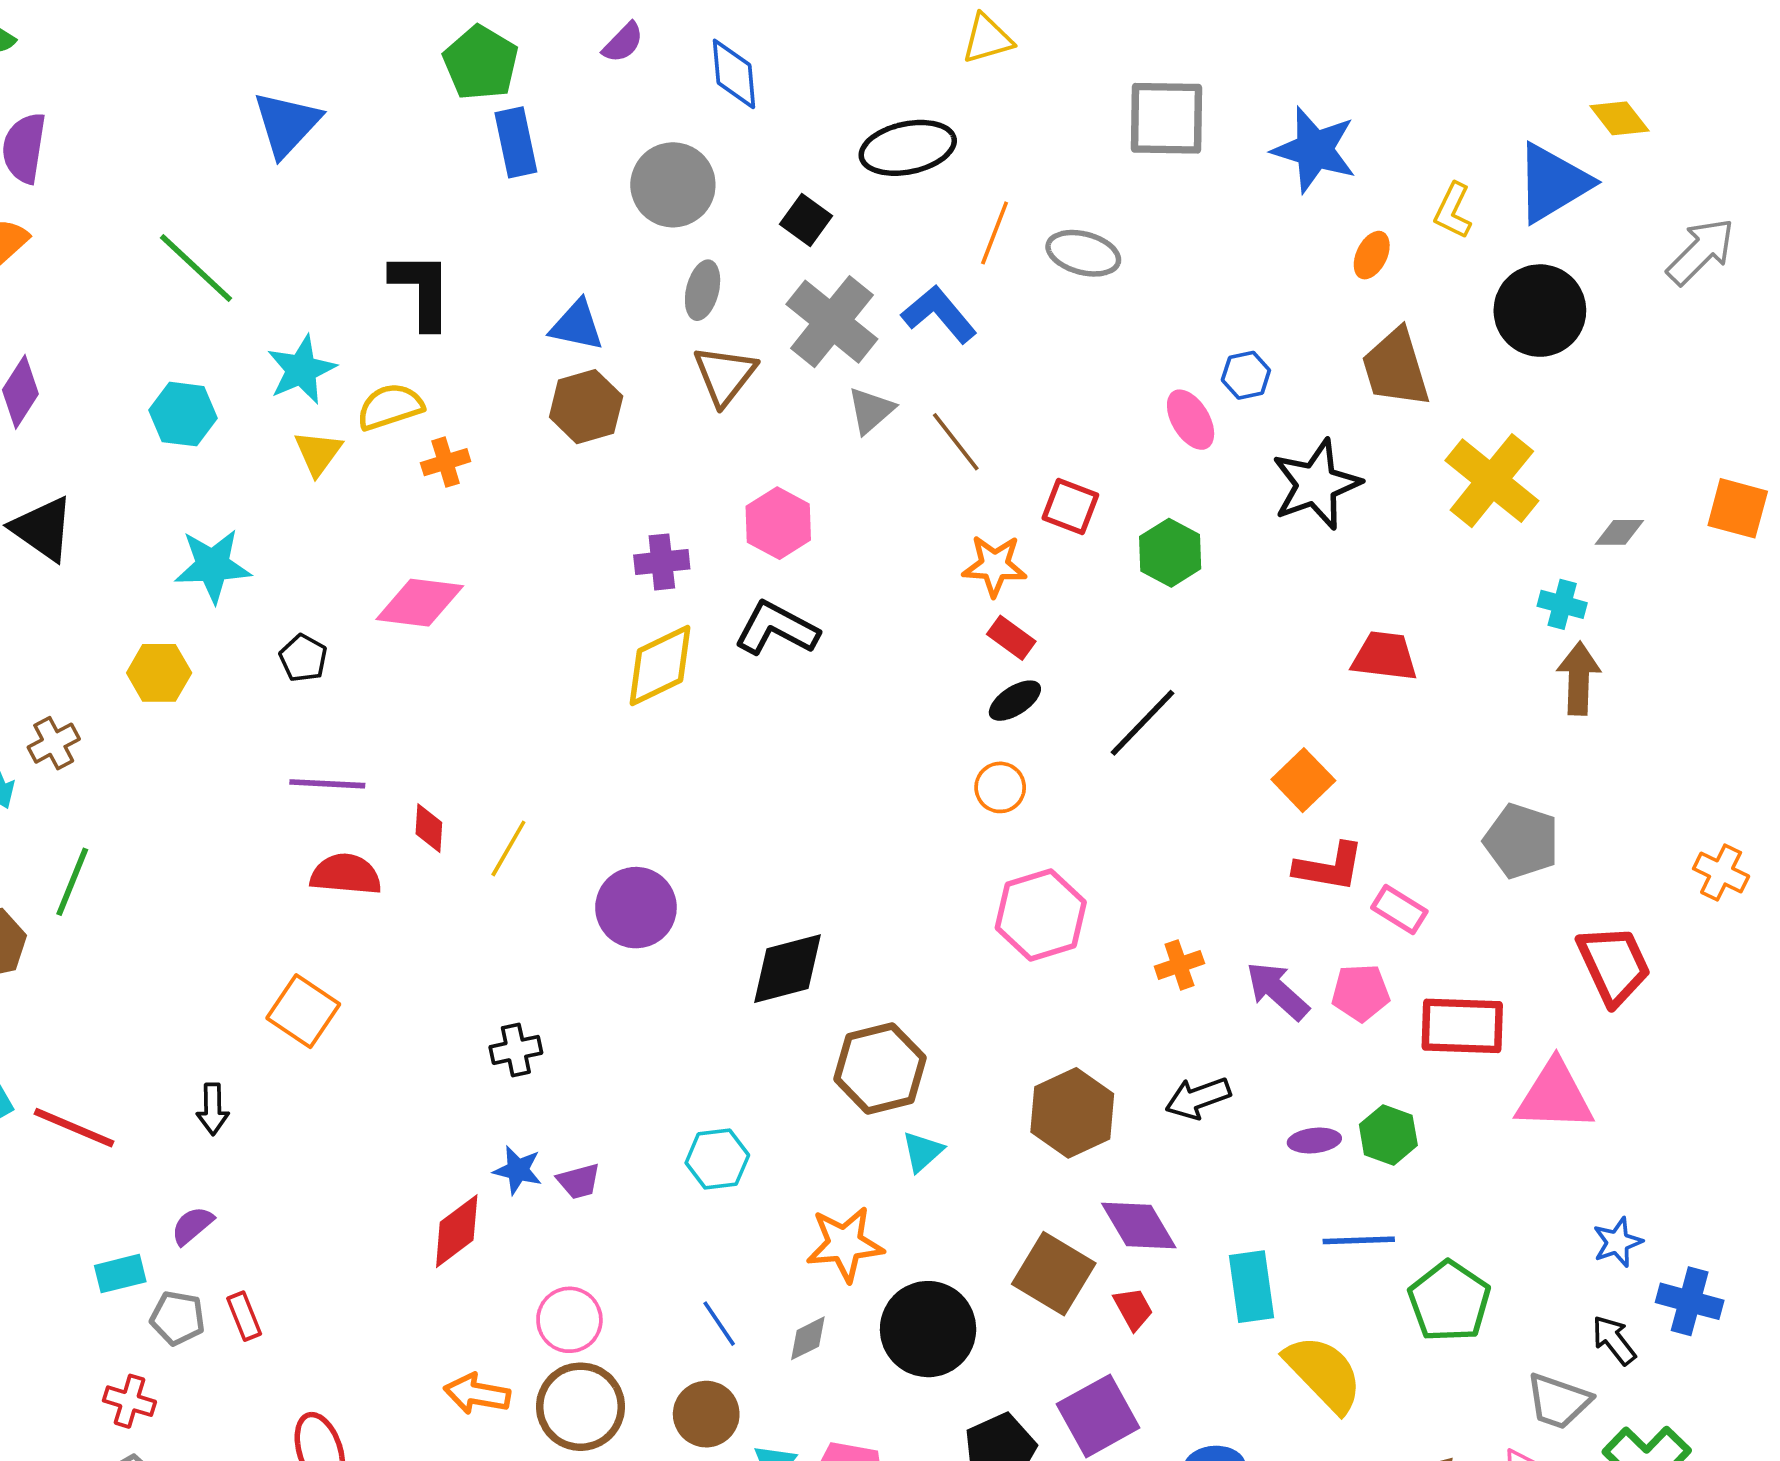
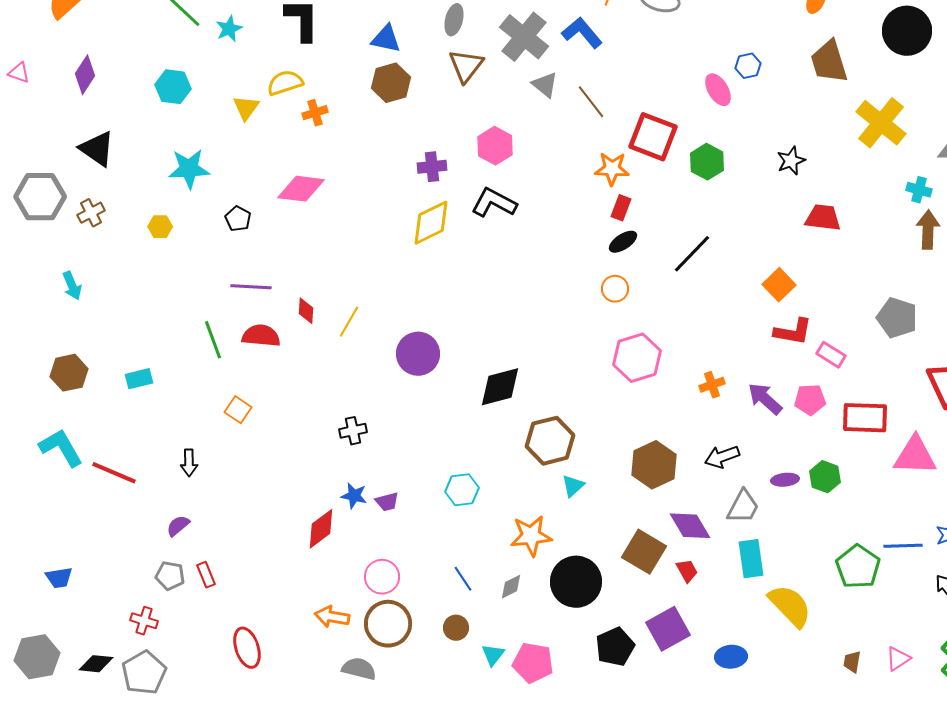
cyan star: (301, 370) -> (229, 29), moved, size x0.7
gray triangle: (871, 410) -> (545, 85), turned -40
black star: (1316, 484) -> (791, 161), moved, size x0.6
red square: (1070, 506) -> (653, 137), size x1.6
red rectangle: (1011, 638) -> (621, 208), turned 75
yellow hexagon: (159, 673) -> (160, 227), size x0.7
brown cross: (54, 743) -> (91, 213), moved
green line: (72, 882) -> (213, 340), moved, turned -42
orange square: (303, 1011) -> (238, 410), size x0.7
blue line: (1359, 1240) -> (903, 546), moved
cyan rectangle: (120, 1274) -> (139, 379), moved
gray trapezoid: (1558, 1401) -> (743, 507), moved, turned -81
brown circle: (706, 1414) -> (456, 628), size x0.7

